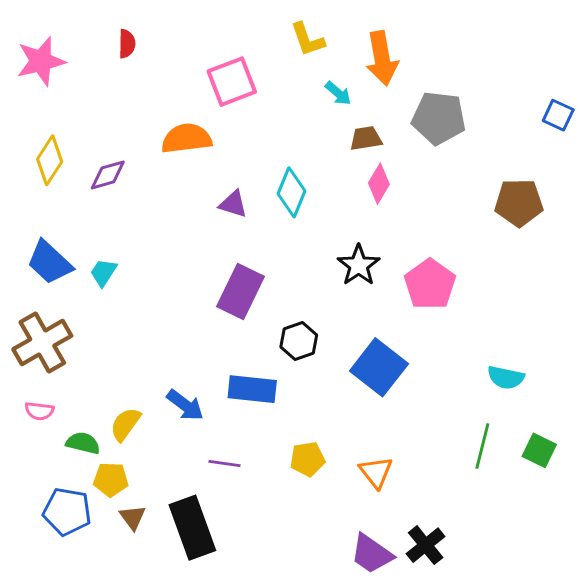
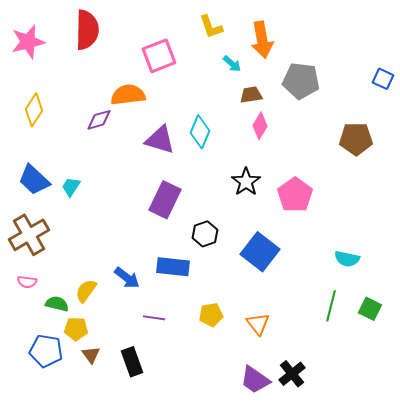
red semicircle: (127, 44) -> (87, 30), size x2.0
purple diamond: (108, 175) -> (99, 120), moved
purple triangle: (233, 204) -> (160, 140), size x1.5
black rectangle: (192, 528) -> (132, 362), size x0.7

